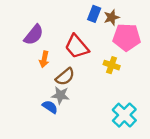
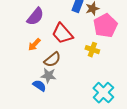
purple semicircle: (34, 35) -> (35, 17), moved
pink pentagon: (127, 37) -> (105, 26), turned -30
orange arrow: (44, 59) -> (34, 45), turned 32

